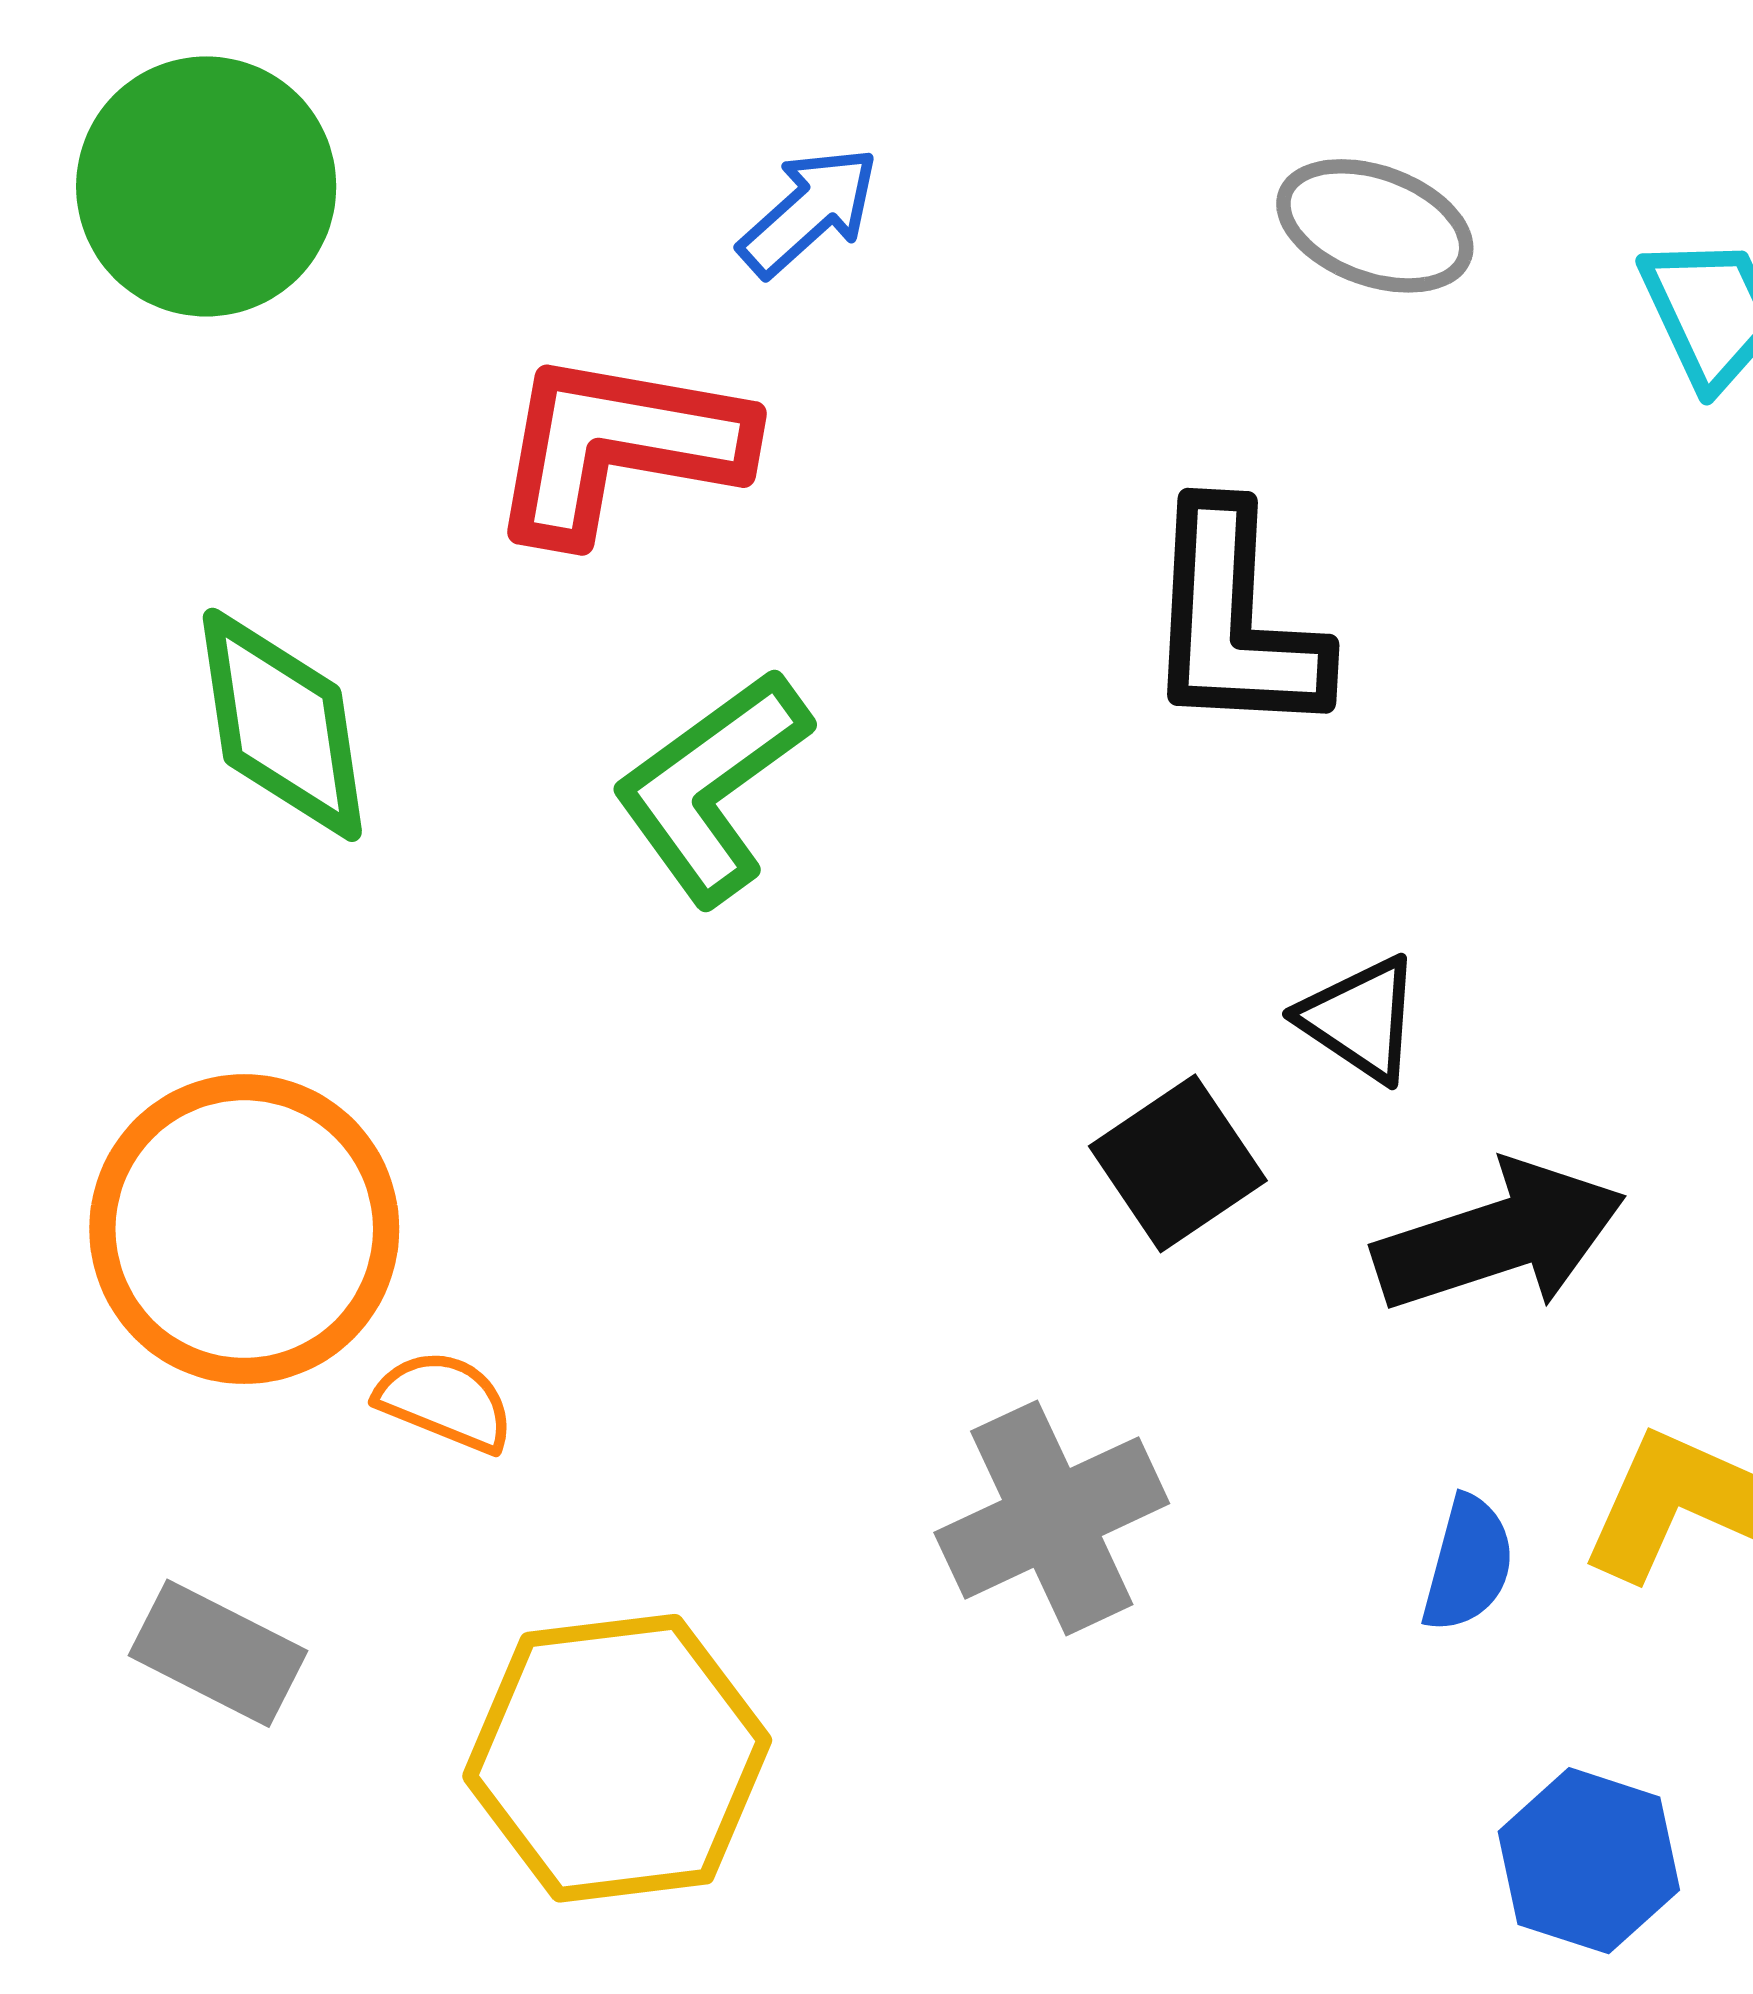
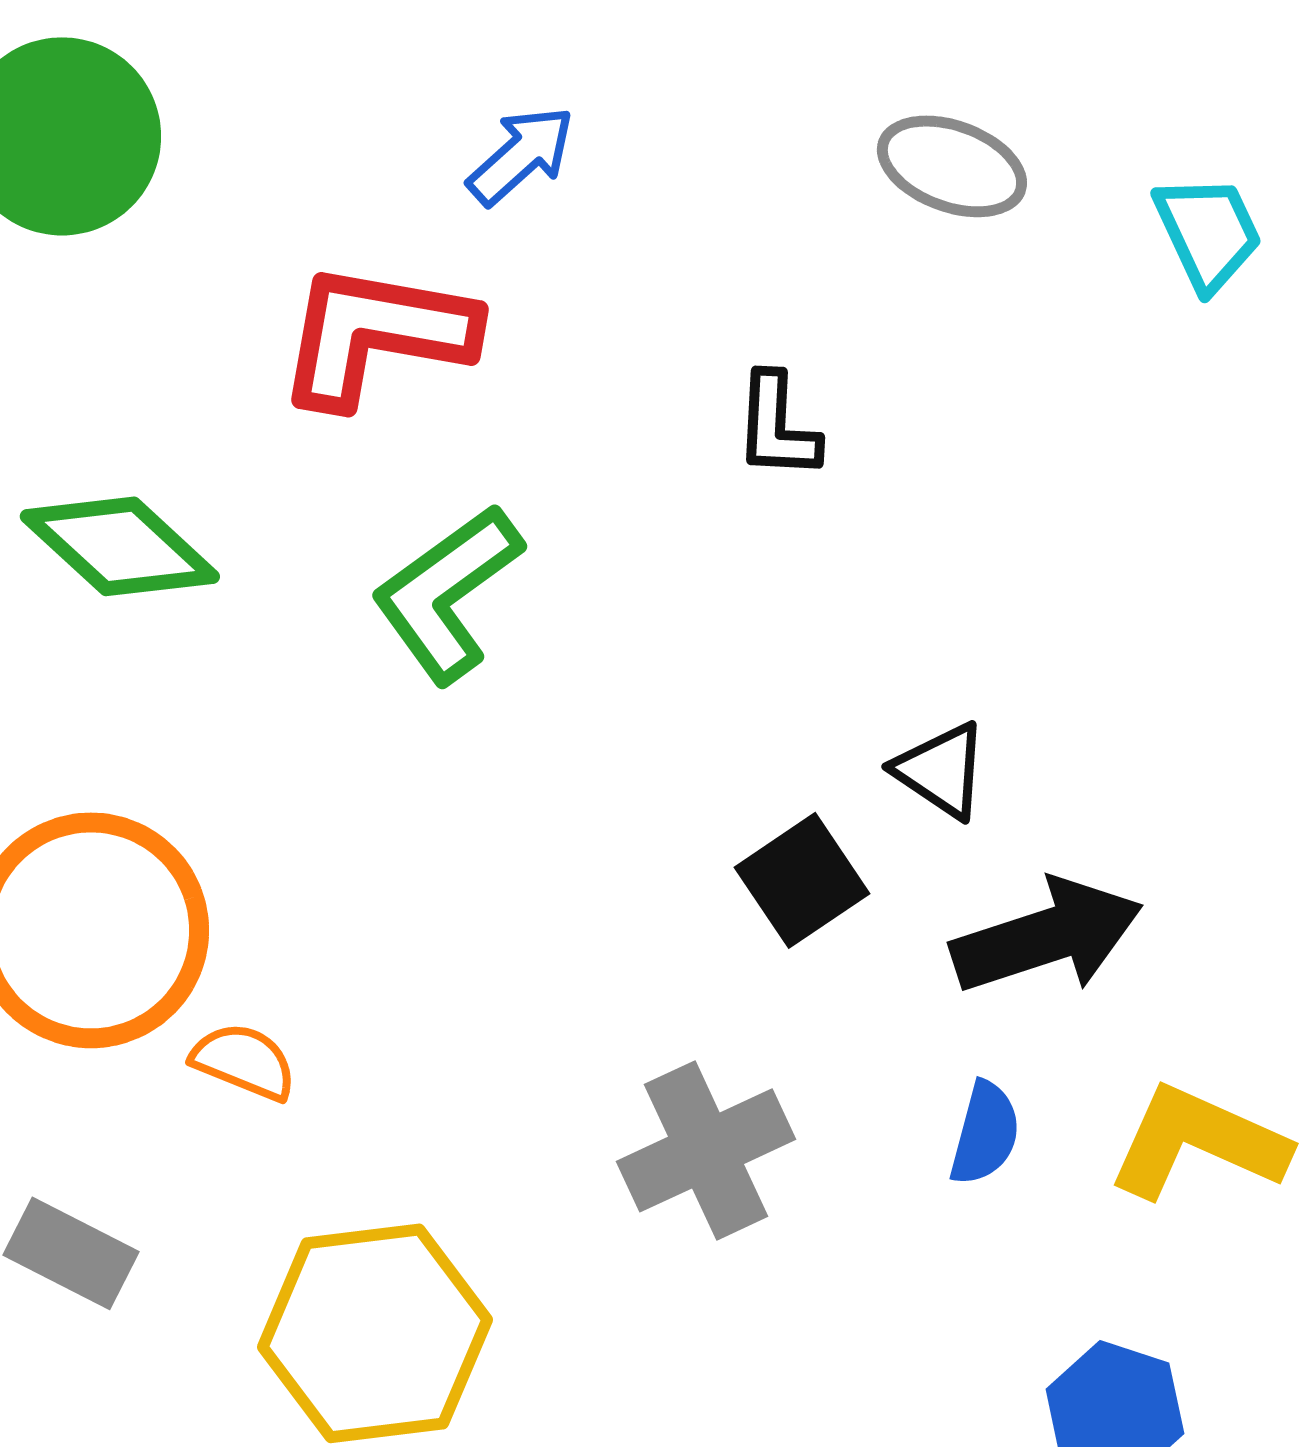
black L-shape: (1234, 621) -> (777, 426), moved, size x0.6
green diamond: (282, 725) -> (120, 546), turned -39
blue semicircle: (1468, 1564) -> (985, 1133), moved

